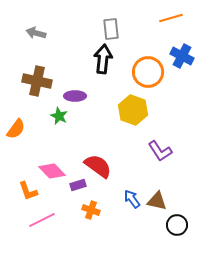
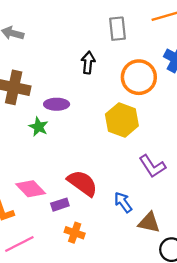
gray rectangle: (111, 29) -> (117, 29), moved
black arrow: (103, 59) -> (88, 63), size x0.7
blue arrow: (132, 199) -> (123, 202), moved

